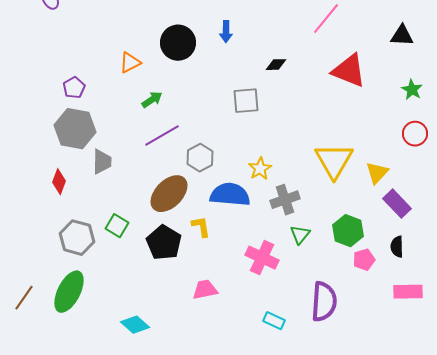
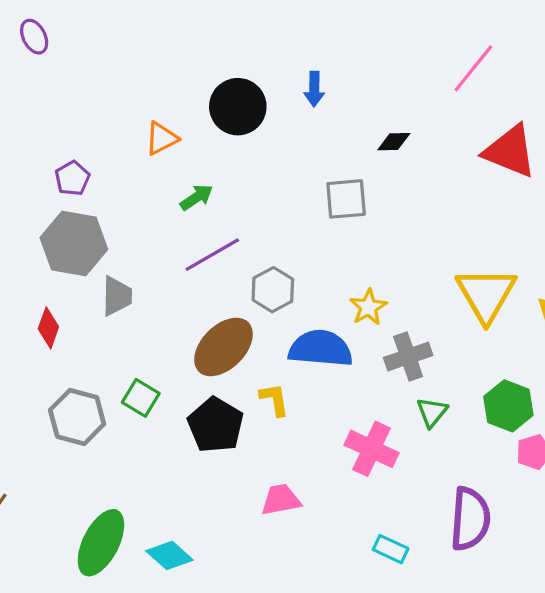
green ellipse: (69, 292) -> (101, 543), moved

